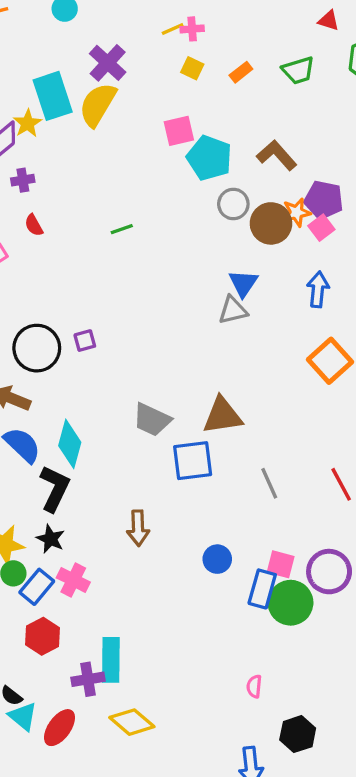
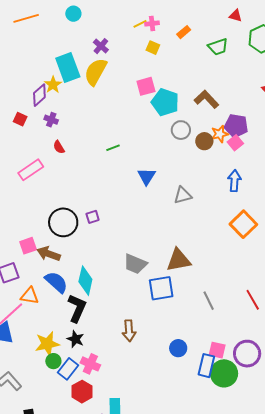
purple cross: (108, 63) -> (101, 46), size x0.7
orange rectangle: (241, 72) -> (184, 32), moved
purple cross: (23, 180) -> (51, 120), turned 32
brown circle: (271, 223) -> (204, 141), size x0.7
blue triangle: (243, 283) -> (147, 176), moved
red hexagon: (42, 636) -> (82, 392), moved

